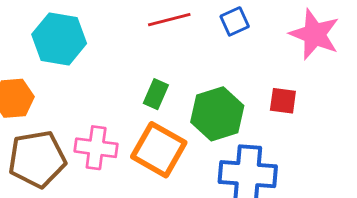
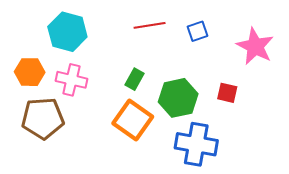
pink cross: (96, 148) -> (71, 80), moved

